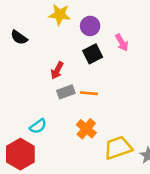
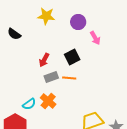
purple circle: (90, 26) -> (78, 22), moved
black square: (93, 54) -> (72, 57), moved
orange cross: (86, 129) -> (48, 101), moved

